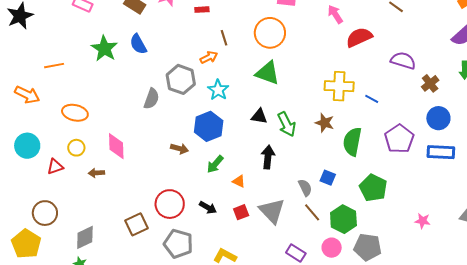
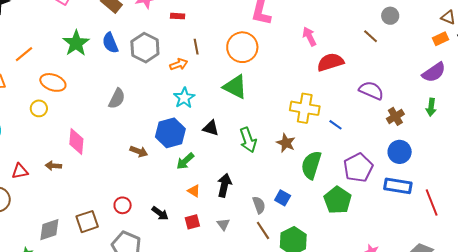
orange line: (54, 66) -> (24, 54), turned -36
gray hexagon: (181, 79) -> (145, 48), moved
orange ellipse: (75, 113) -> (53, 82), moved
black triangle: (259, 116) -> (211, 128), moved
yellow circle: (76, 148) -> (39, 108), moved
black arrow: (268, 157) -> (224, 185), moved
green arrow: (215, 164) -> (185, 161), moved
red triangle: (55, 167) -> (20, 171), moved
green pentagon: (373, 188) -> (338, 200), moved
red circle: (170, 204) -> (123, 205), size x0.6
gray triangle: (272, 211) -> (223, 224), size x0.5
gray diamond: (85, 237) -> (49, 230), moved

